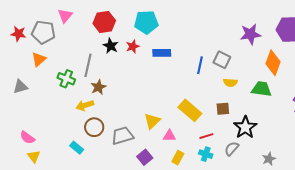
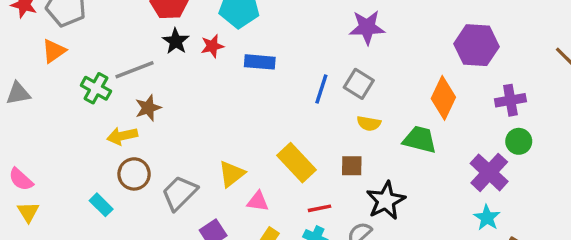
purple star: (250, 34) -> (367, 27), moved
gray line: (88, 65) -> (135, 70), turned 50
gray trapezoid: (122, 136) -> (180, 193), turned -35

